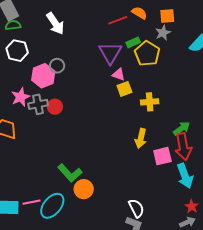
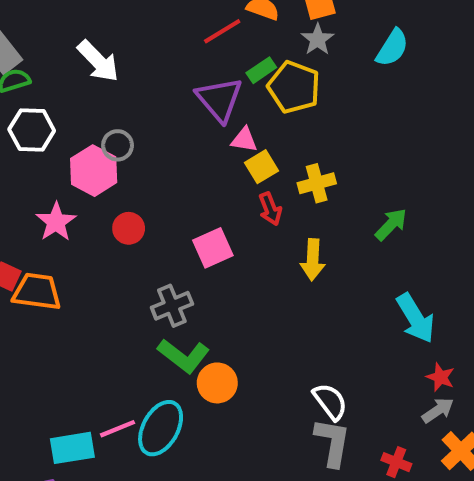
gray cross: (38, 104) -> (172, 306), moved
red arrow: (183, 147) -> (270, 209), moved, size x0.6
pink square: (162, 156) -> (213, 248), moved

